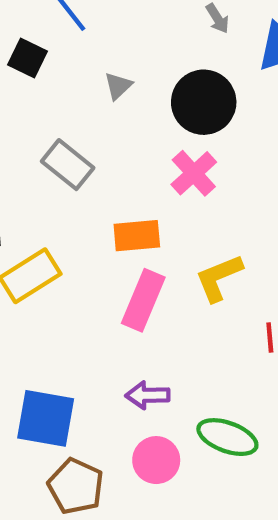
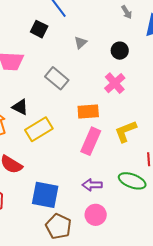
black circle: (204, 102) -> (120, 51), size x0.6
green ellipse: (227, 437) -> (132, 181), moved

